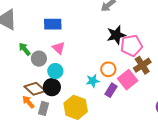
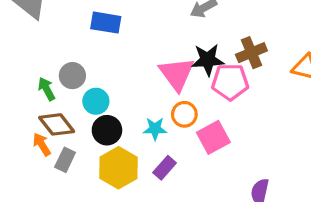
pink triangle: (59, 48) -> (177, 74), moved, size x1.6
green arrow: (25, 49) -> (47, 89), moved
brown cross: (142, 65) -> (251, 53), moved
black circle: (52, 87) -> (107, 130), moved
purple rectangle: (111, 90) -> (165, 168), moved

